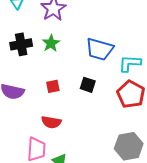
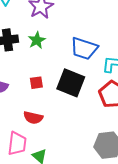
black square: (88, 85) -> (71, 83), size x1.8

